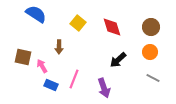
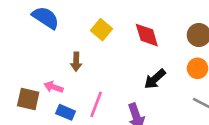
brown square: (23, 57) -> (28, 99), moved
pink arrow: (42, 66) -> (54, 87), turned -40

